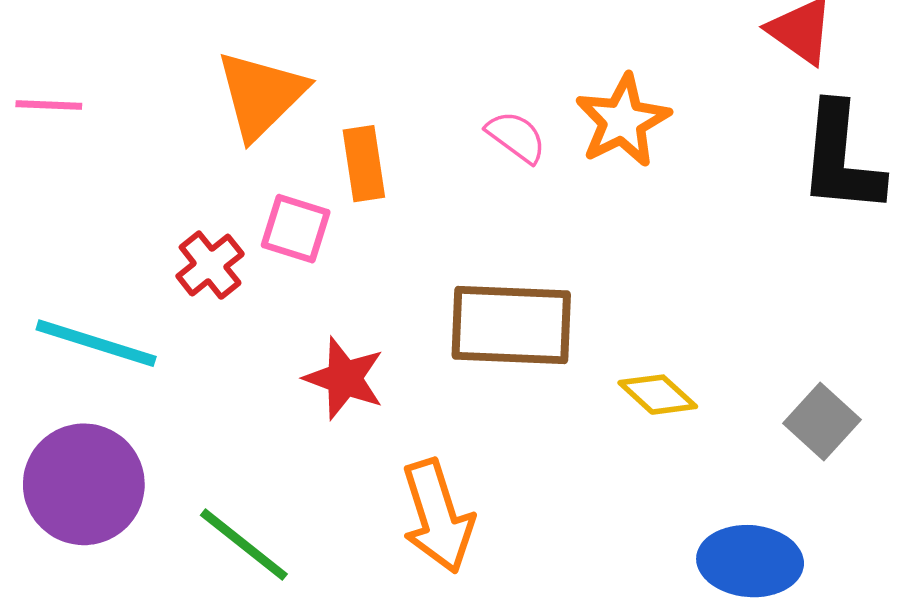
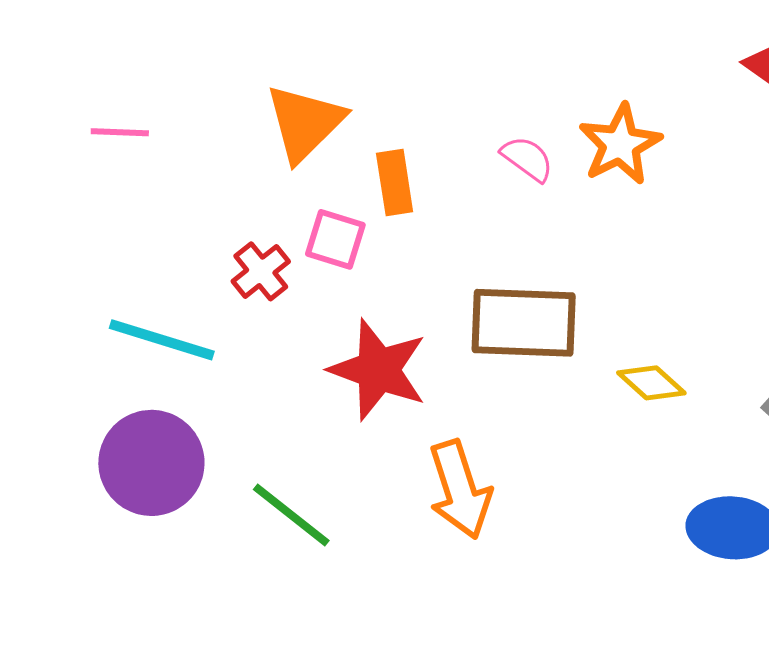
red star: (344, 378) -> (378, 370), size x1.4

